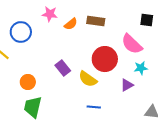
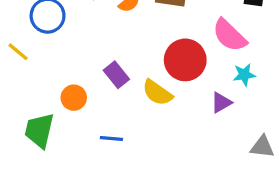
orange circle: (28, 82) -> (74, 98), moved
green trapezoid: (33, 107) -> (39, 130), moved
blue line: (94, 107) -> (111, 139), moved

